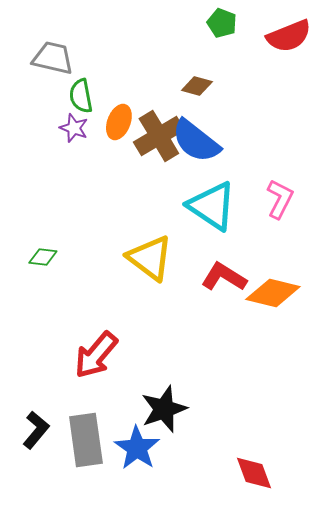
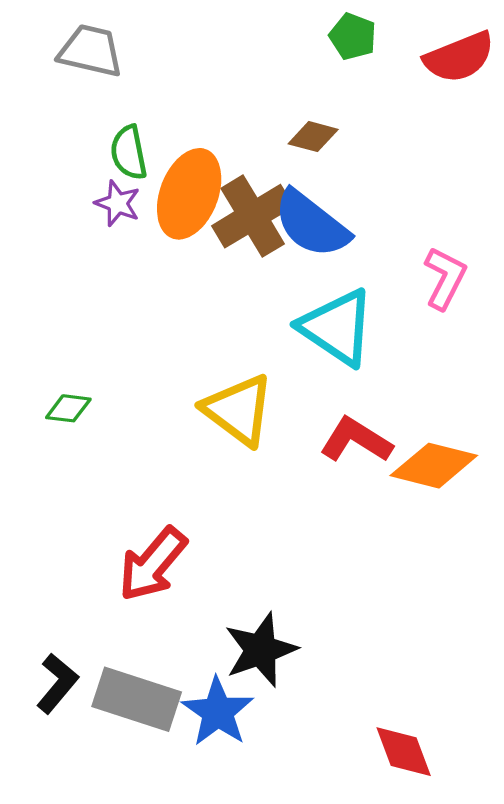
gray trapezoid: (53, 58) -> (91, 51), moved
orange ellipse: (119, 122) -> (189, 194), size x1.6
pink L-shape: (280, 199) -> (445, 278), moved
gray rectangle: (86, 440) -> (137, 699), turned -64

